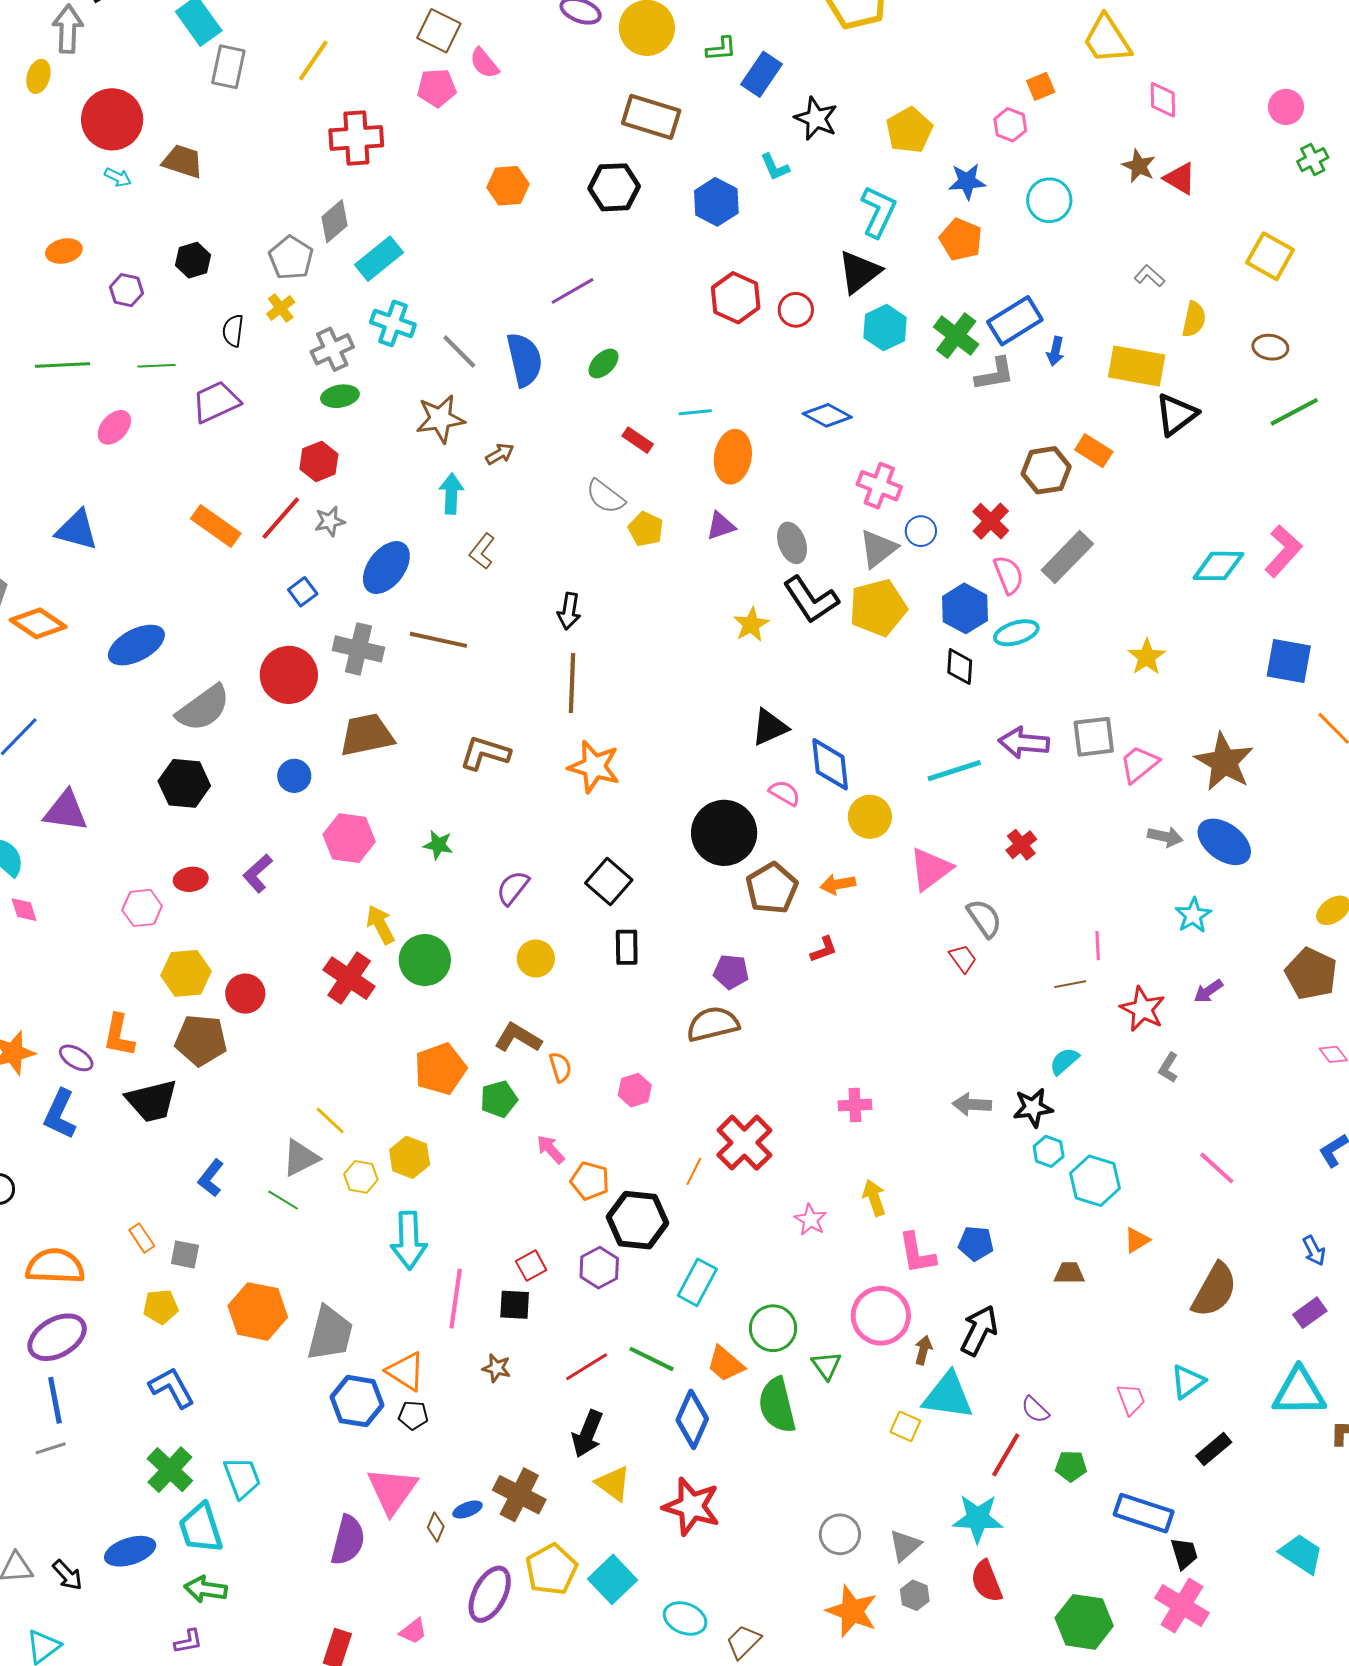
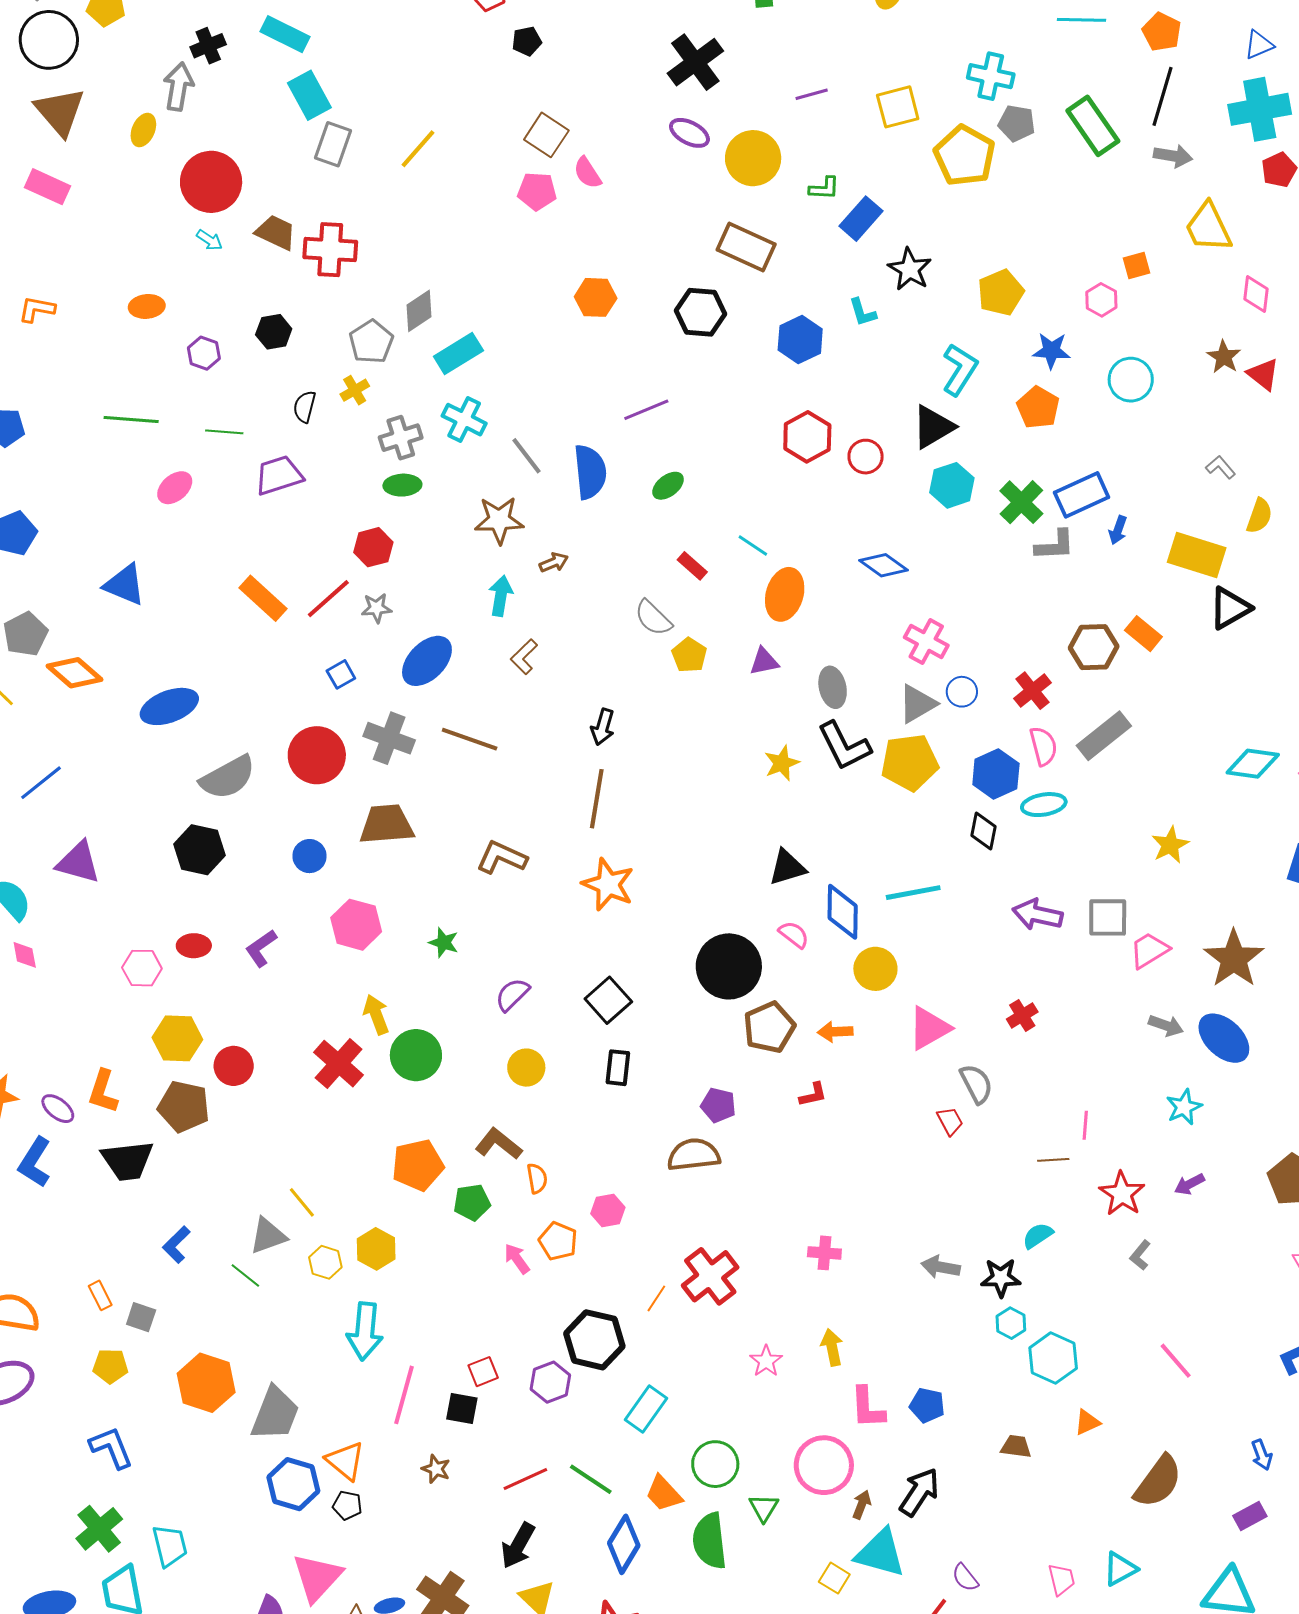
red cross: (356, 138) -> (330, 250), moved
cyan line: (695, 412) -> (753, 546), turned 32
cyan line: (954, 771) -> (913, 893), moved
orange pentagon: (590, 1181) -> (558, 1241), moved

